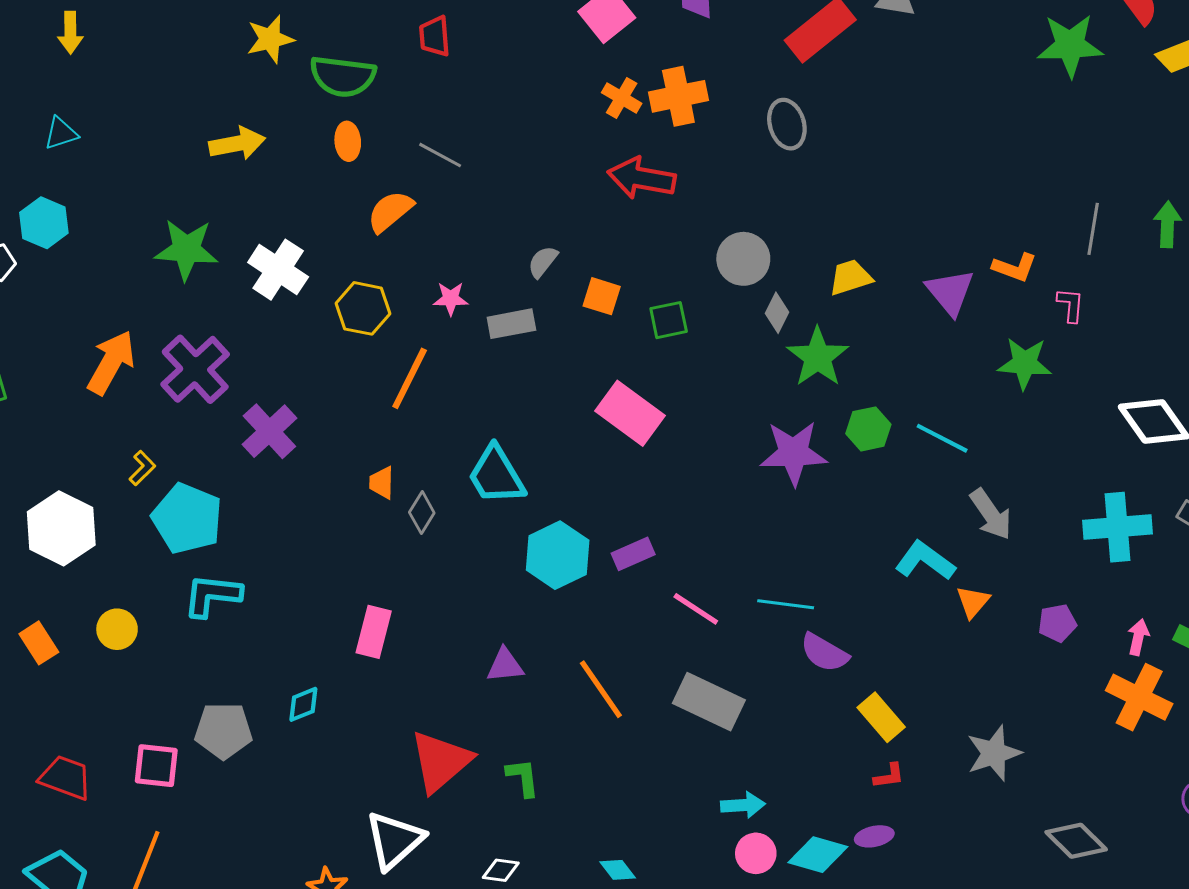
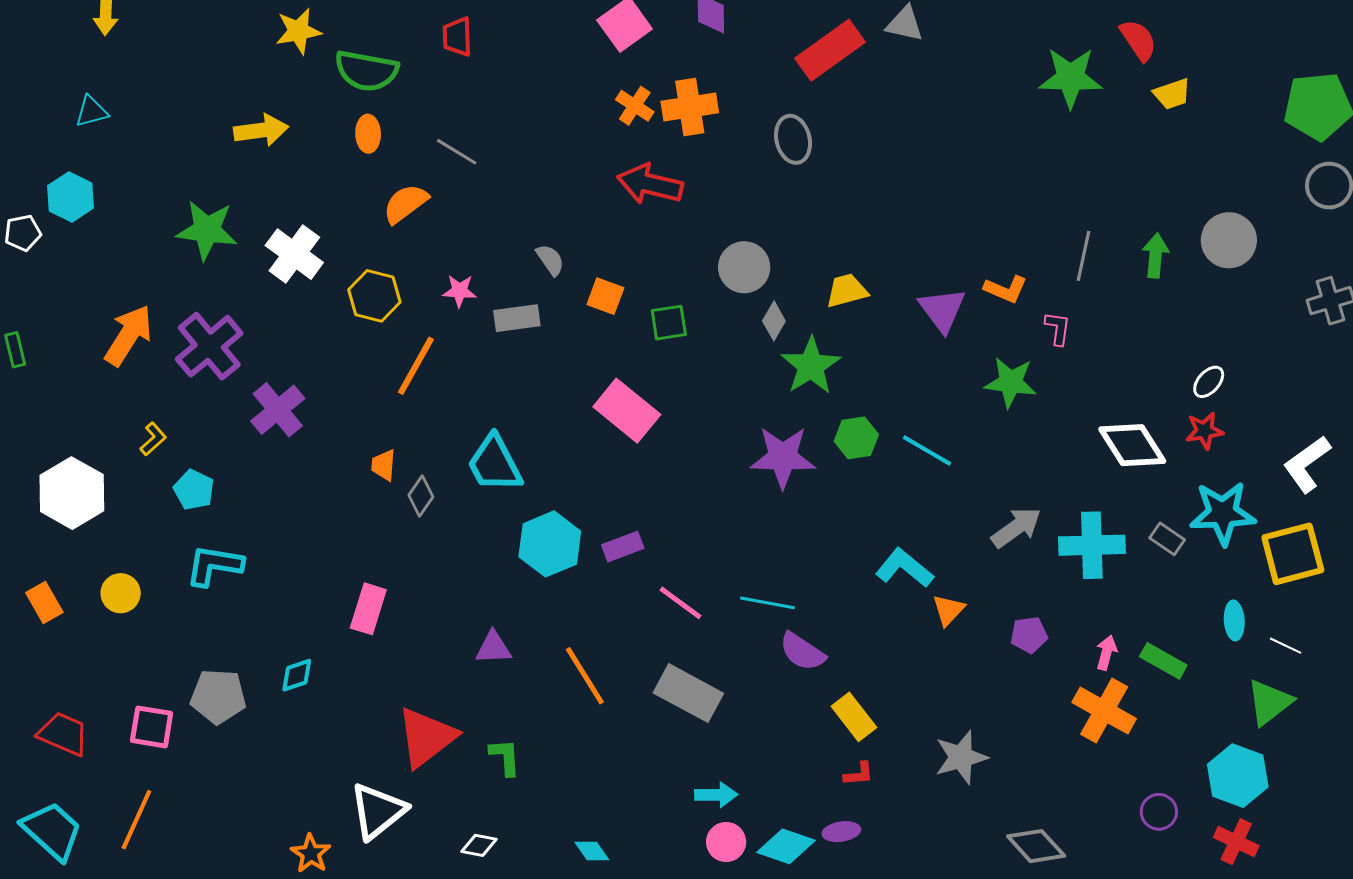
gray semicircle: (543, 262) -> (550, 260), turned 104
gray arrow: (991, 514) -> (1016, 528), moved, turned -94
cyan pentagon: (187, 518) -> (194, 490), size x0.6

